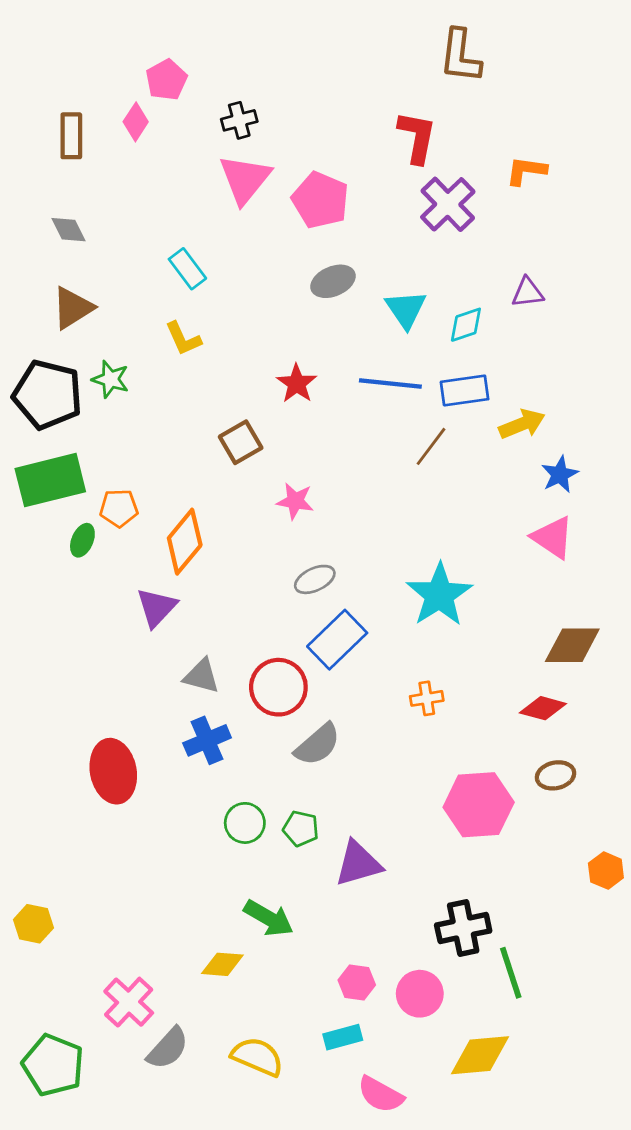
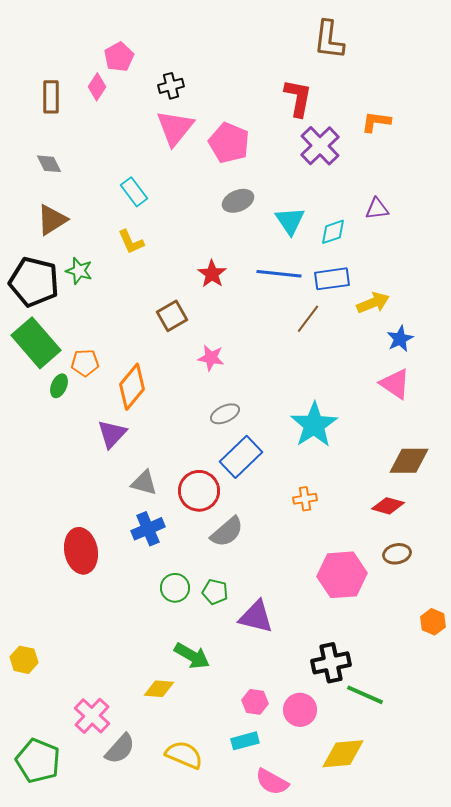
green rectangle: (50, 480) -> (36, 343), turned 63
purple triangle: (358, 864) -> (256, 617), turned 30
green line: (511, 973) -> (365, 695), turned -48

